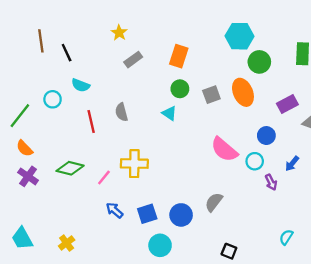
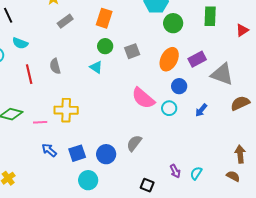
orange ellipse: (243, 92) -> (169, 59), moved, turned 50
pink line: (104, 178) -> (40, 122), turned 48
purple arrow: (271, 182) -> (175, 171), moved

